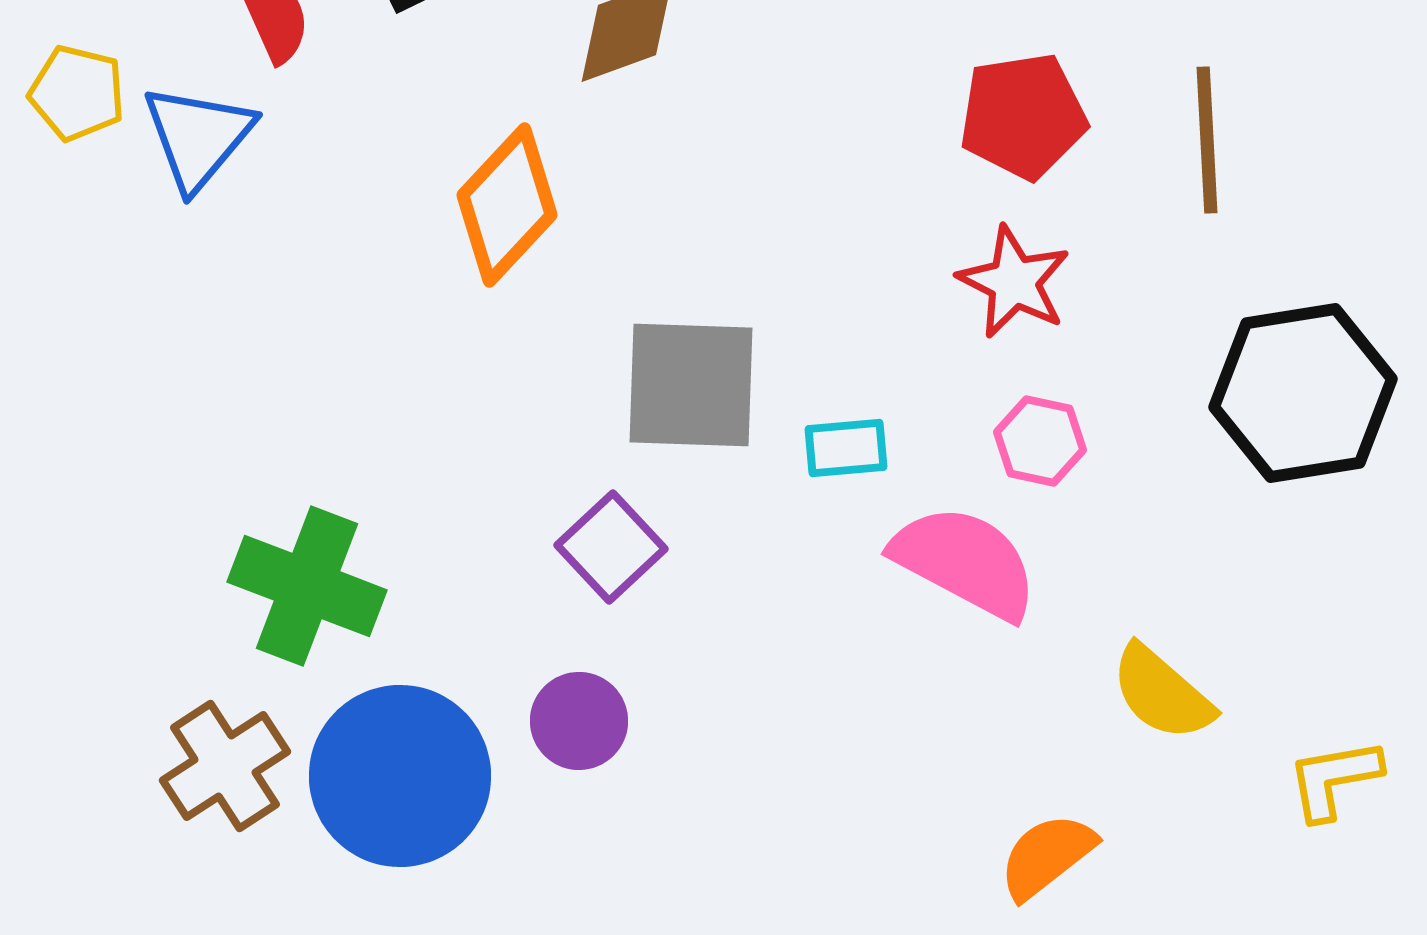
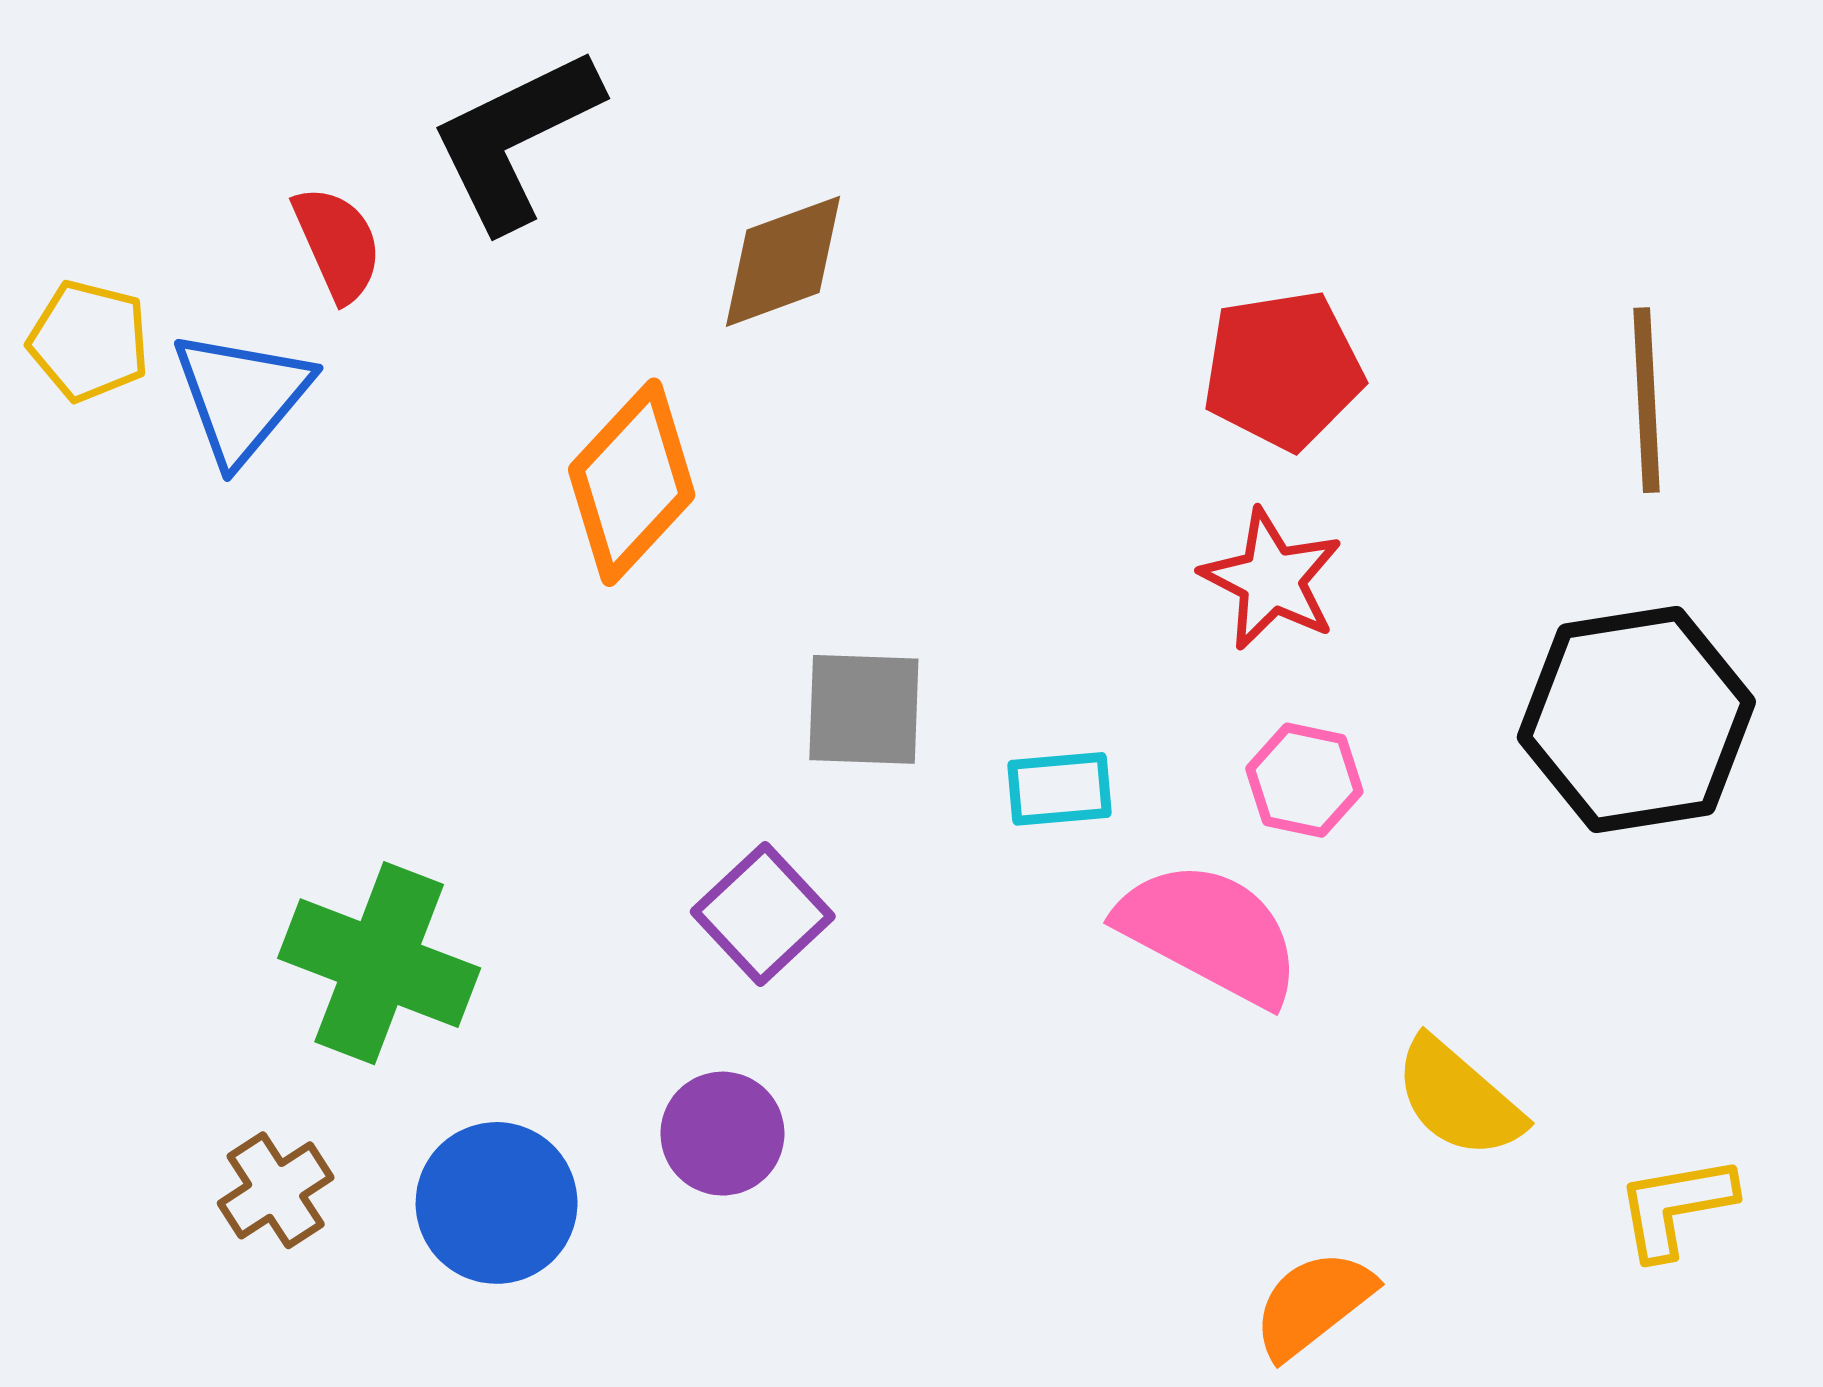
brown line: (1207, 140) -> (1646, 400), moved
gray square: (691, 385) -> (864, 709), size x0.7
brown cross: (225, 766) -> (276, 1190), size x0.7
blue circle: (400, 776) -> (497, 1203), size x0.7

